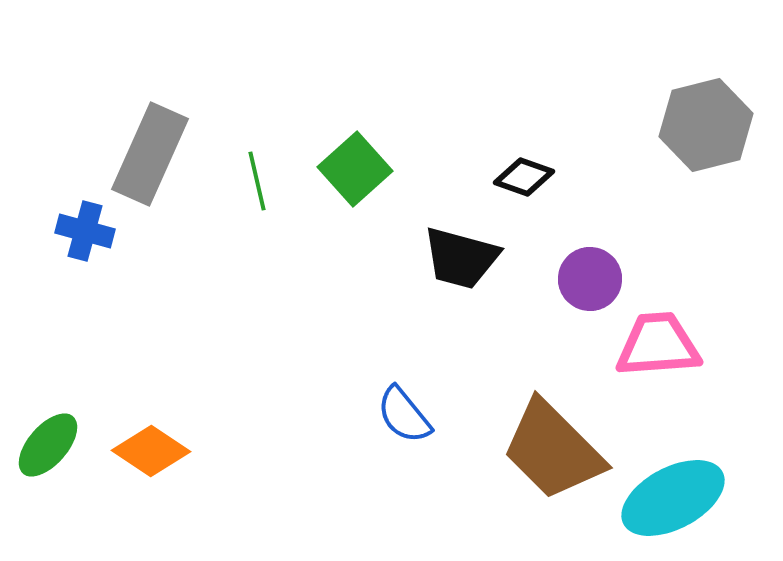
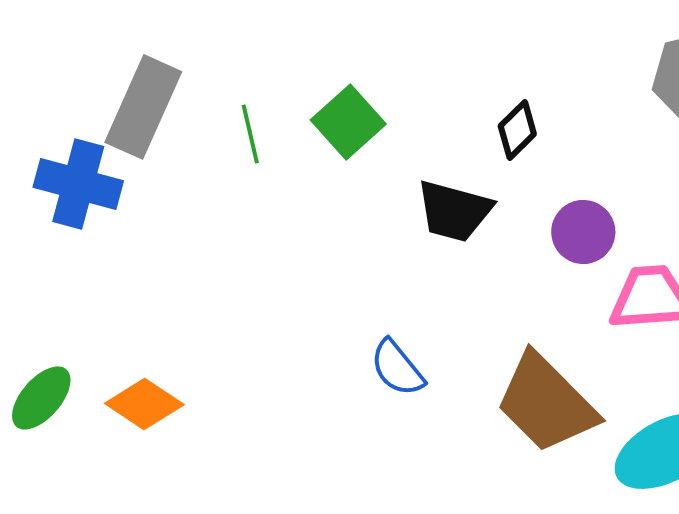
black diamond: (524, 177) -> (517, 130), turned -64
blue cross: (85, 231) -> (78, 184), size x1.5

